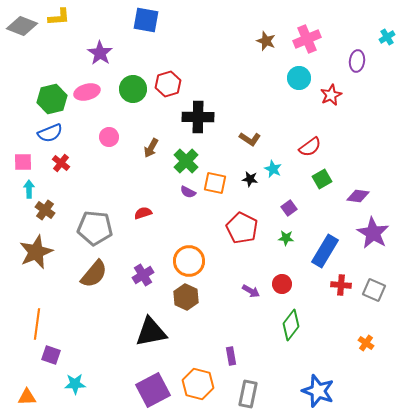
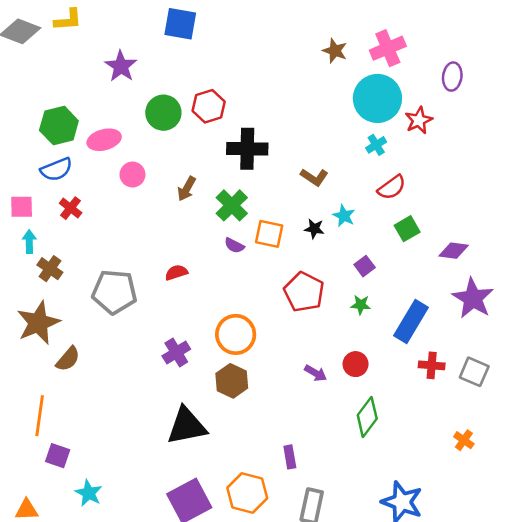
cyan cross: (387, 37) -> (376, 145), moved
cyan circle: (299, 78) -> (377, 98), size x1.6
pink ellipse: (87, 92) -> (104, 140), moved
brown semicircle: (94, 274) -> (68, 359), moved, size x0.7
cyan star: (75, 384) -> (89, 493), turned 30

